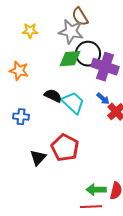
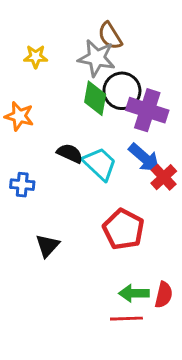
green diamond: (70, 59) -> (95, 98), turned -75
blue arrow: (103, 99) -> (144, 158), size x1.6
red pentagon: (65, 148) -> (123, 229), moved

